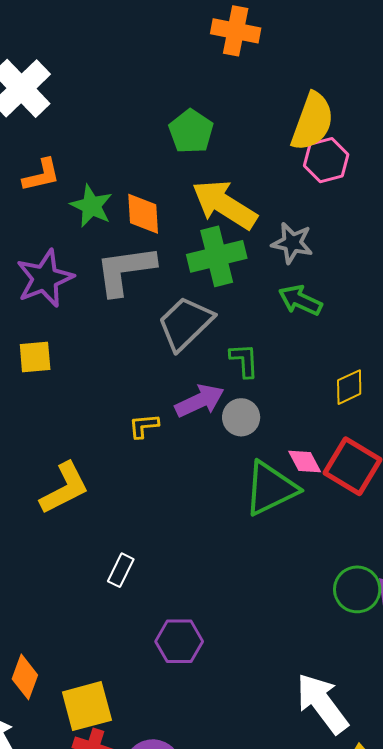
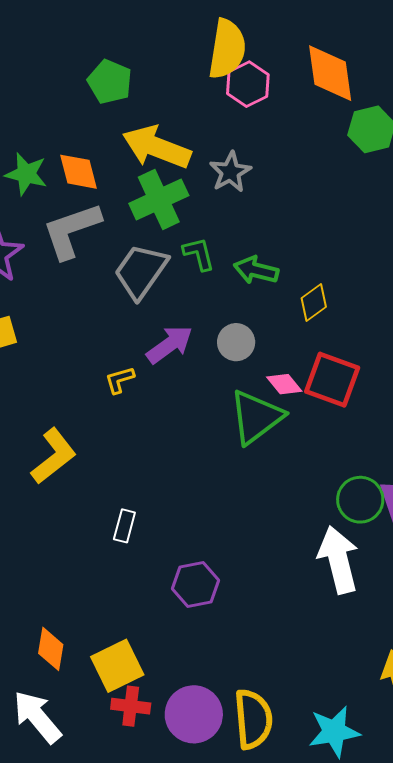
gray star: (292, 243) -> (230, 172), turned -30
green arrow: (300, 300) -> (256, 270), moved
green L-shape: (244, 360) -> (199, 254), moved
gray circle: (241, 417) -> (236, 342), moved
white arrow: (322, 703) -> (338, 560), moved, turned 34

